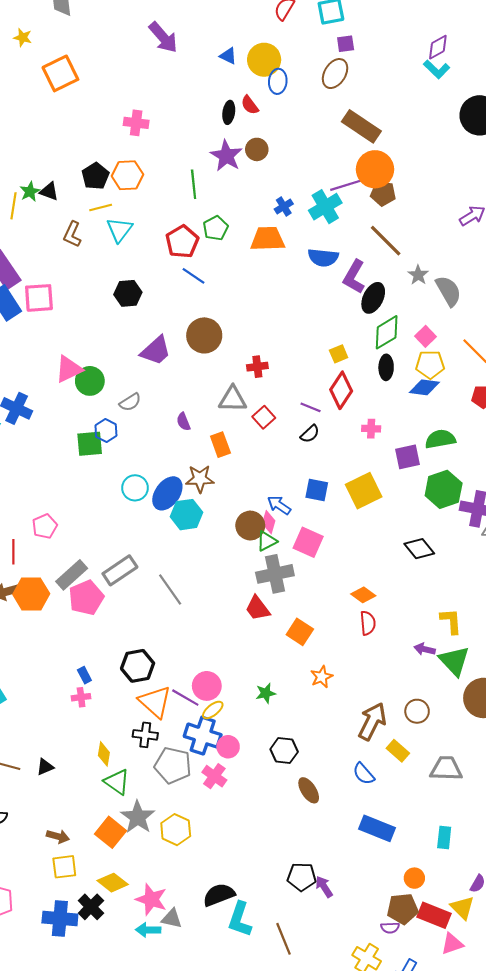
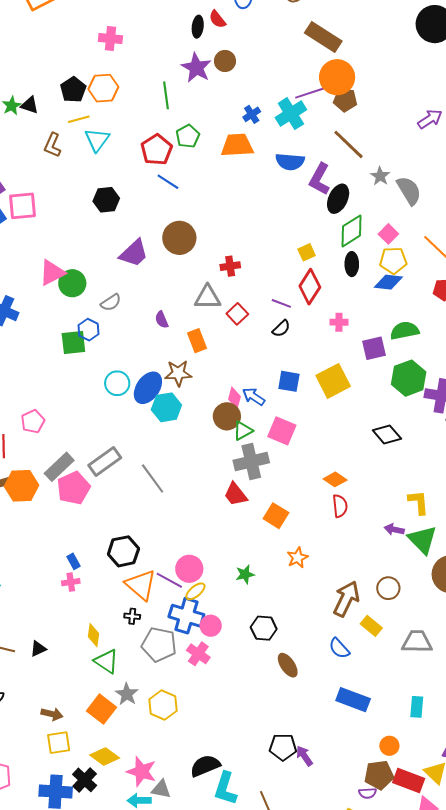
pink diamond: (269, 522) -> (234, 398), moved
black cross: (145, 735) -> (132, 616), size x0.7
gray star: (138, 817) -> (127, 694), size x0.7

